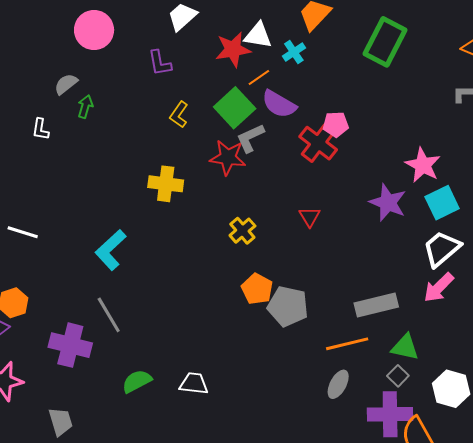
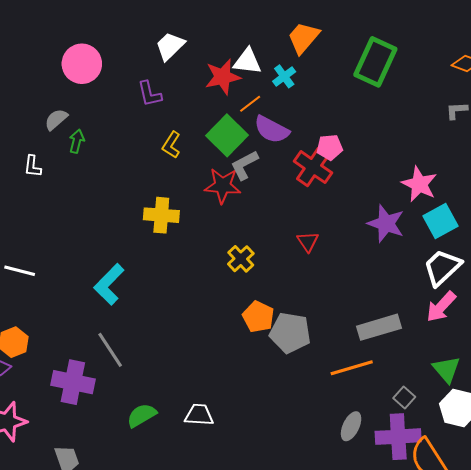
green triangle: (405, 347) -> (446, 369), moved, turned 40
gray ellipse: (338, 384) -> (351, 426), moved

